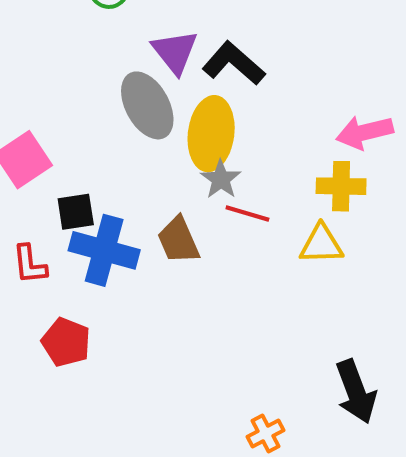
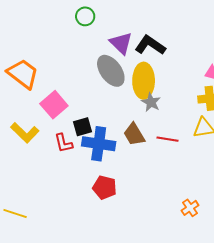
red line: (247, 214) -> (167, 139), moved
red L-shape: (30, 264) -> (64, 143), moved
red pentagon: (66, 342) -> (105, 187), moved
orange cross: (265, 433) -> (190, 208), moved

